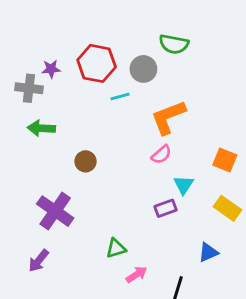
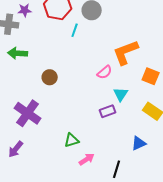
cyan line: (120, 97) -> (75, 30), turned -56
orange L-shape: (168, 117) -> (126, 52), moved

